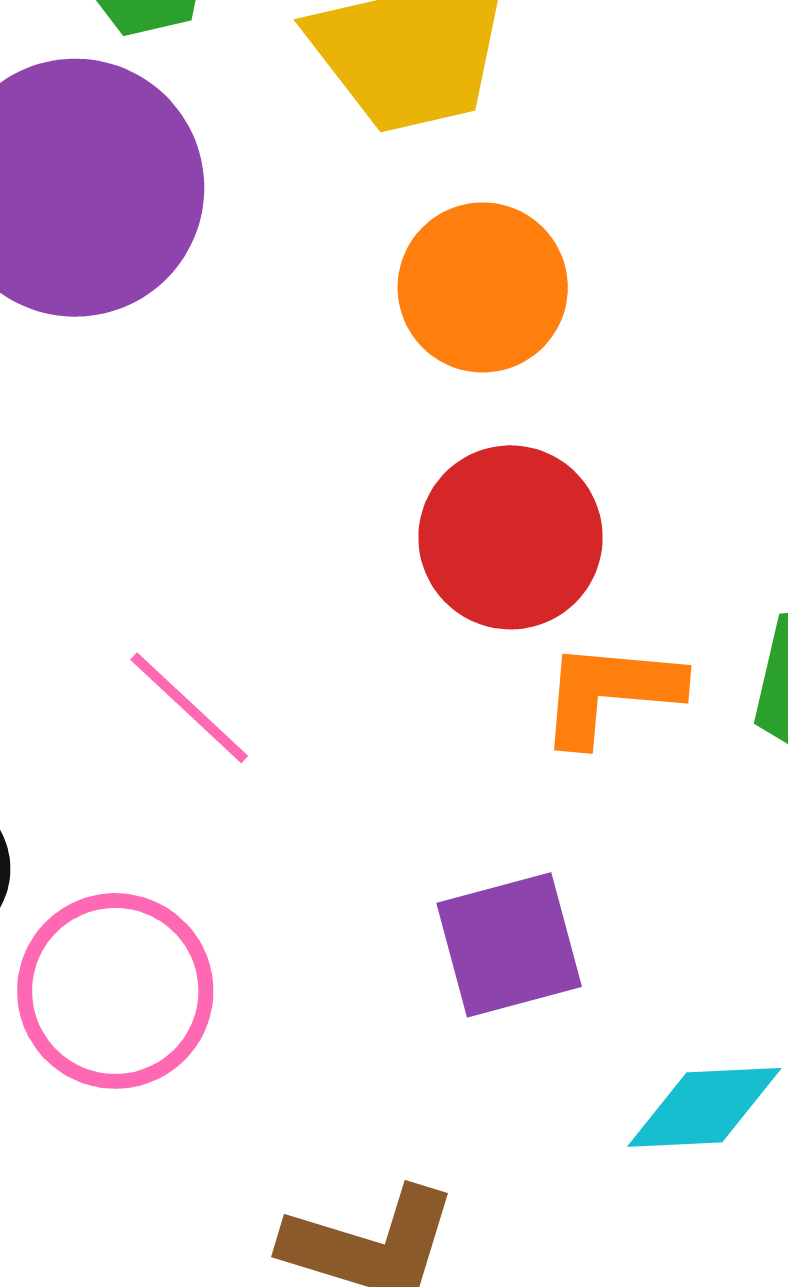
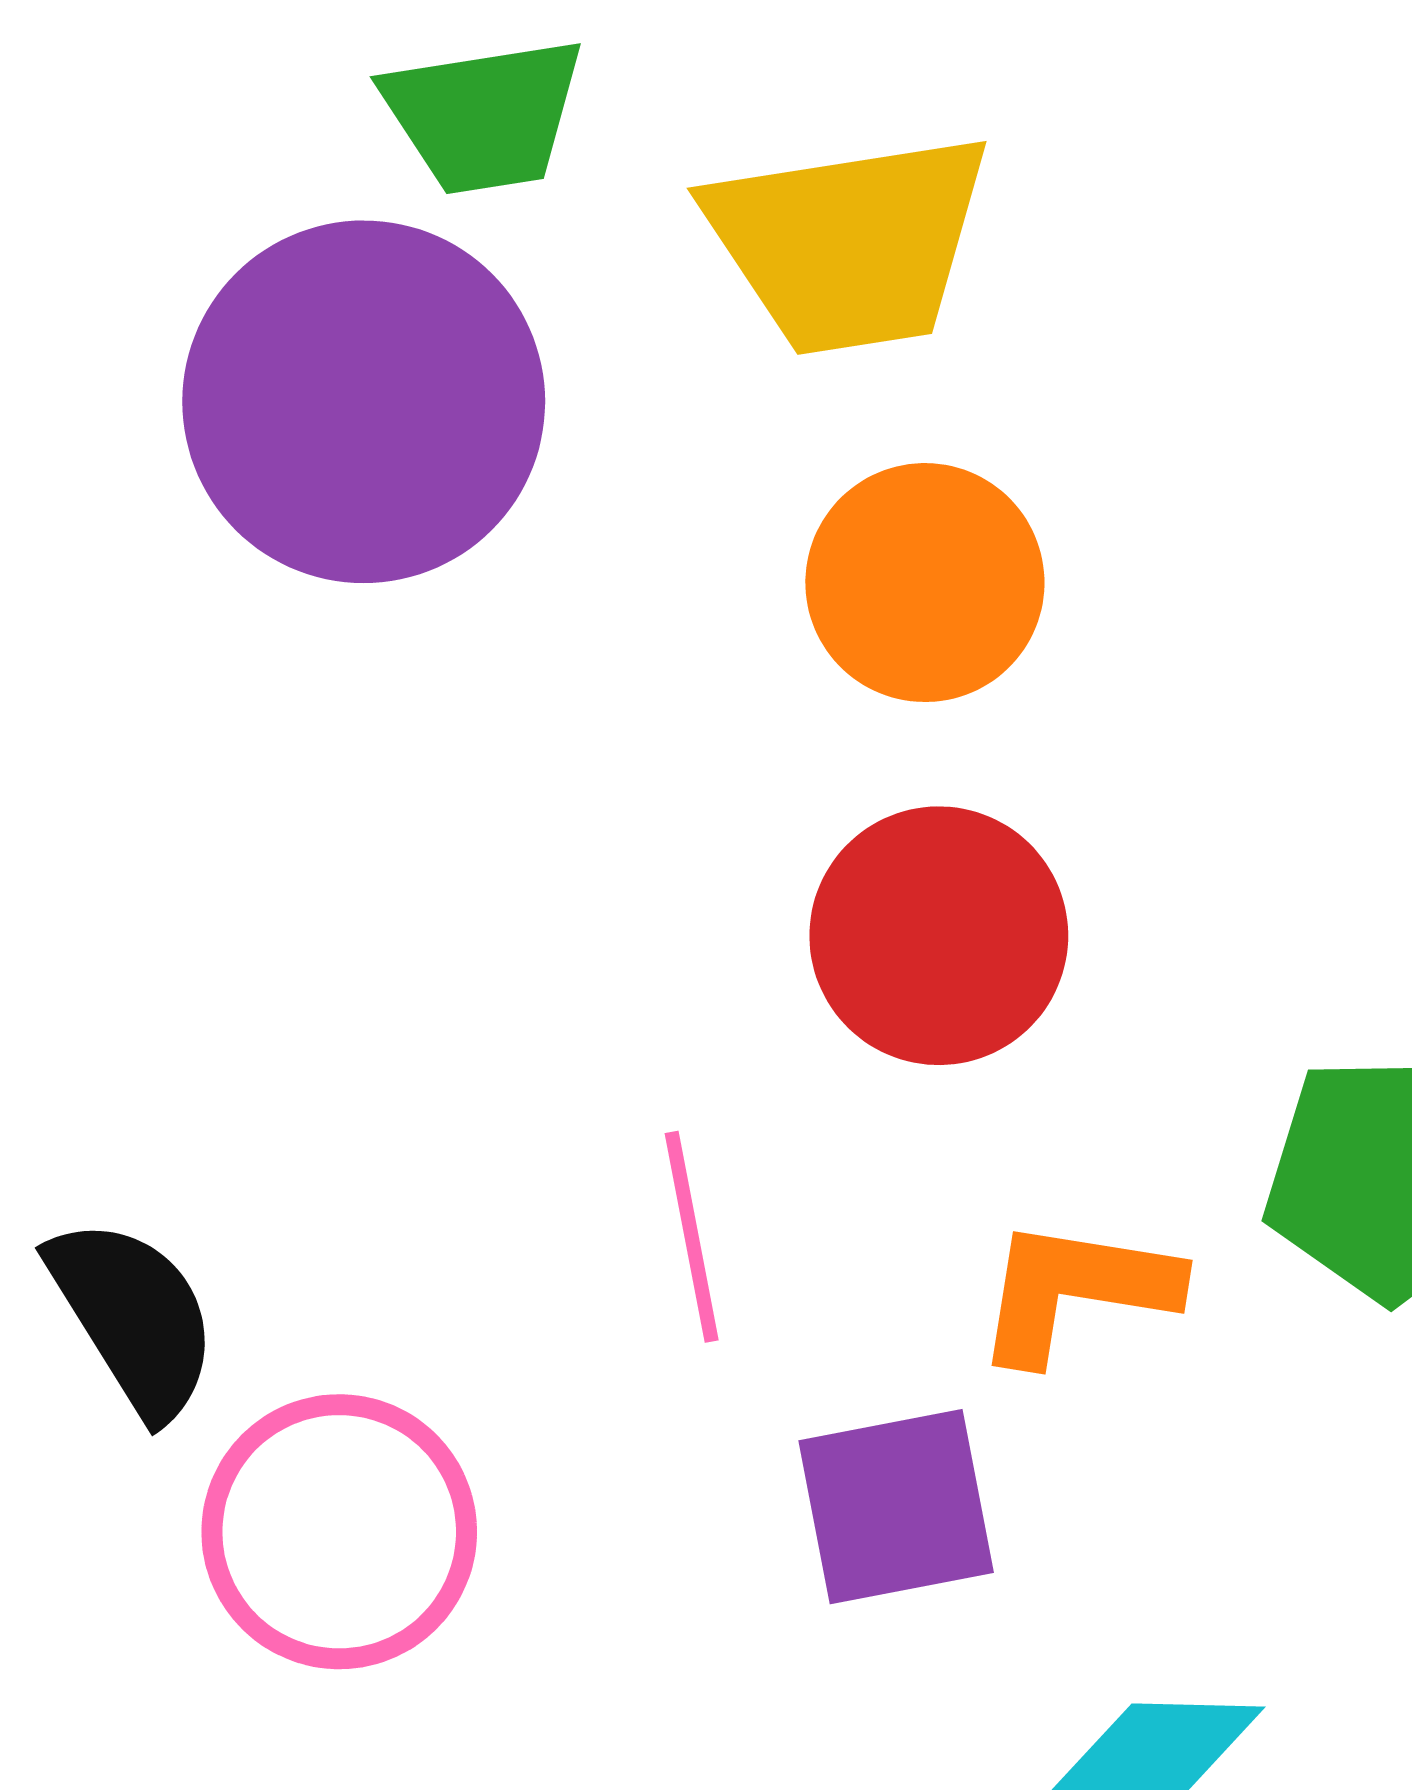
orange L-shape: (610, 693) -> (1076, 1290), moved
pink line: (189, 708) -> (692, 1237), moved, turned 32

